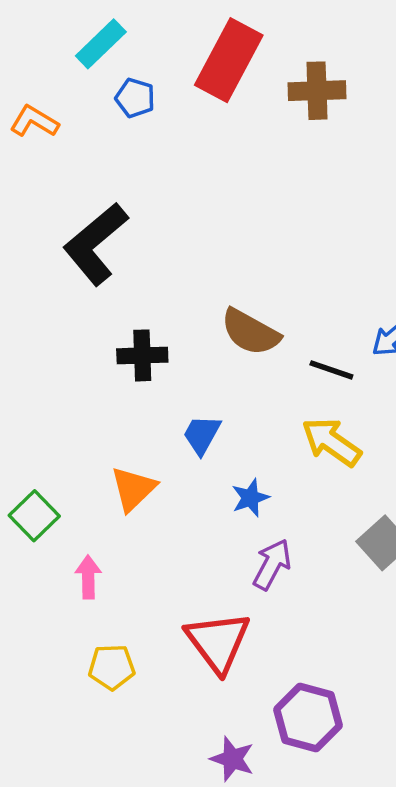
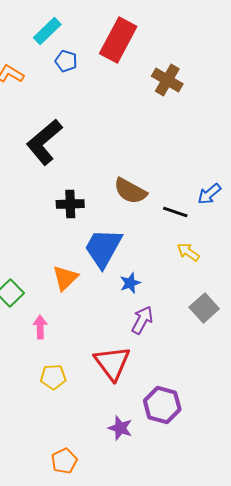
brown cross: (317, 91) -> (167, 80), moved, turned 32
blue trapezoid: (202, 435) -> (103, 248), size x1.8
yellow arrow: (331, 442) -> (188, 252), moved, size x0.7

